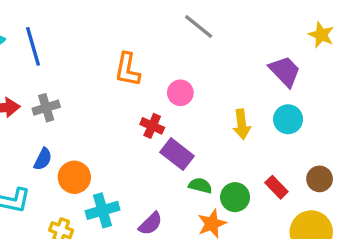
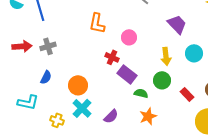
purple trapezoid: (285, 71) -> (177, 24), moved
orange circle: (74, 177) -> (78, 85), moved
green circle: (235, 197) -> (162, 80), moved
cyan cross: (103, 210) -> (82, 108), turned -30

